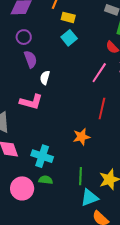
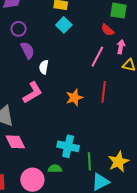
pink L-shape: (31, 102) -> (33, 93), turned -40
orange star: (81, 137) -> (74, 98), moved
cyan cross: (42, 156) -> (68, 146), moved

